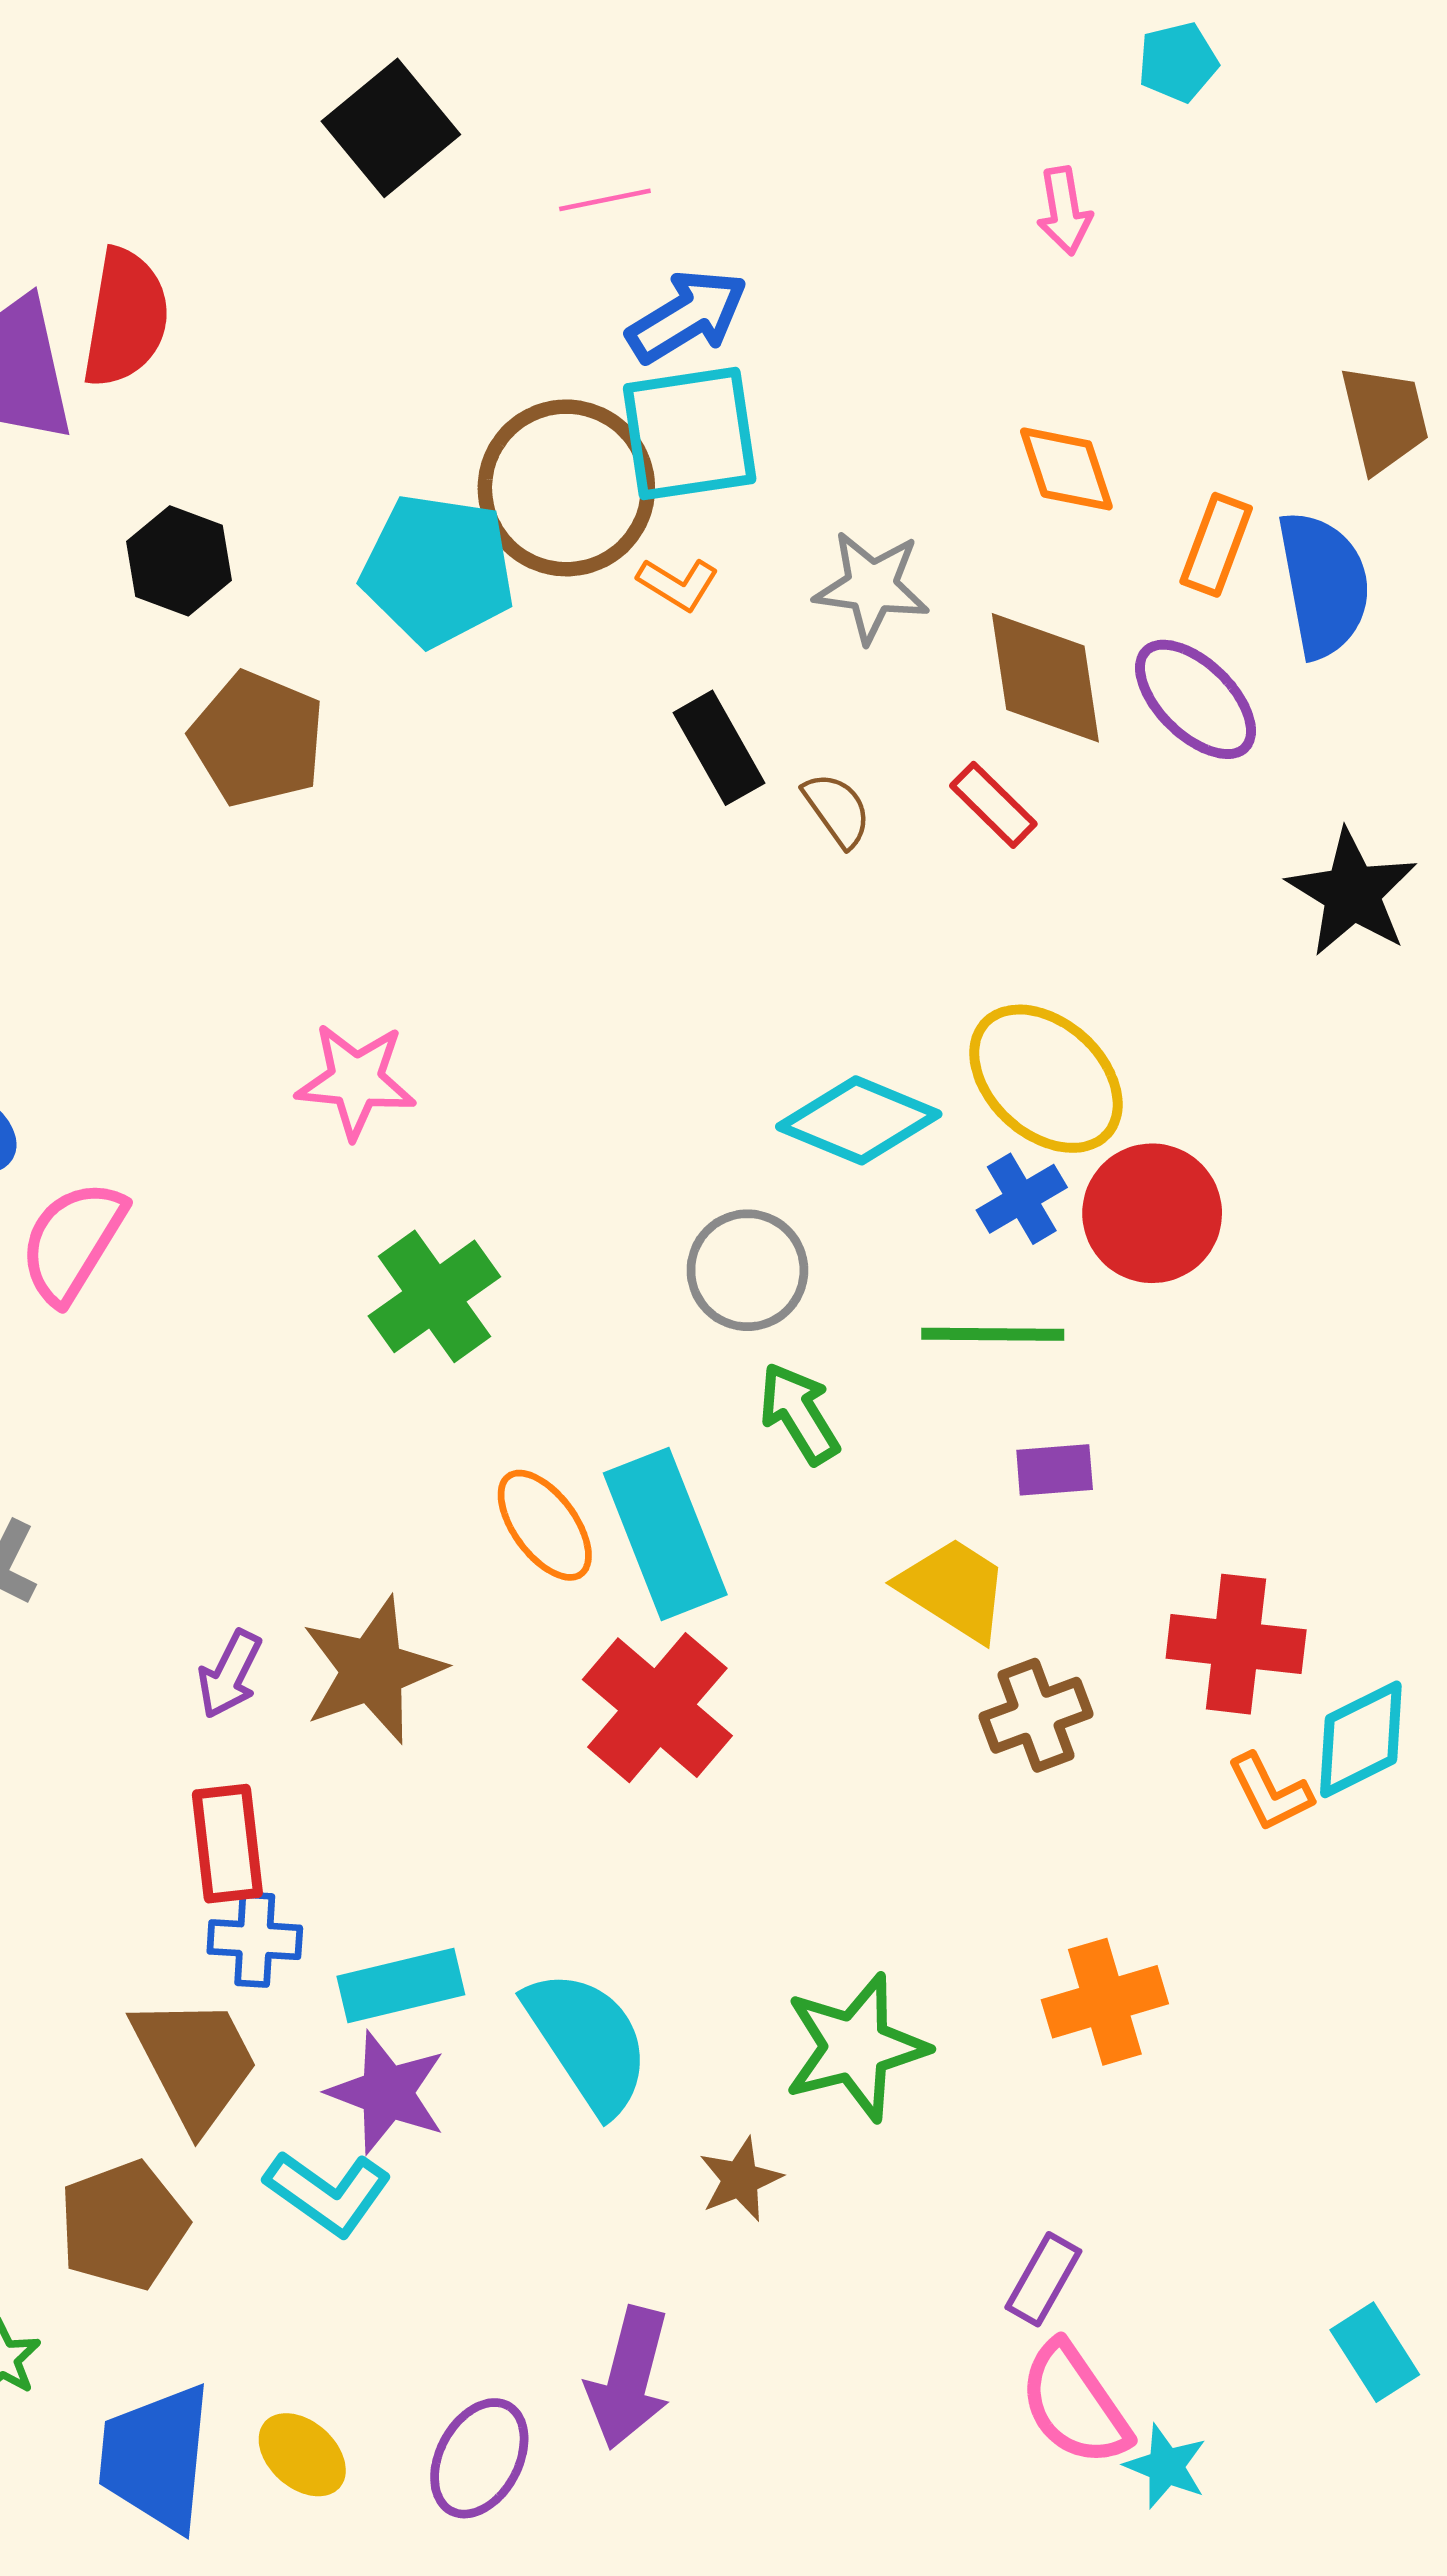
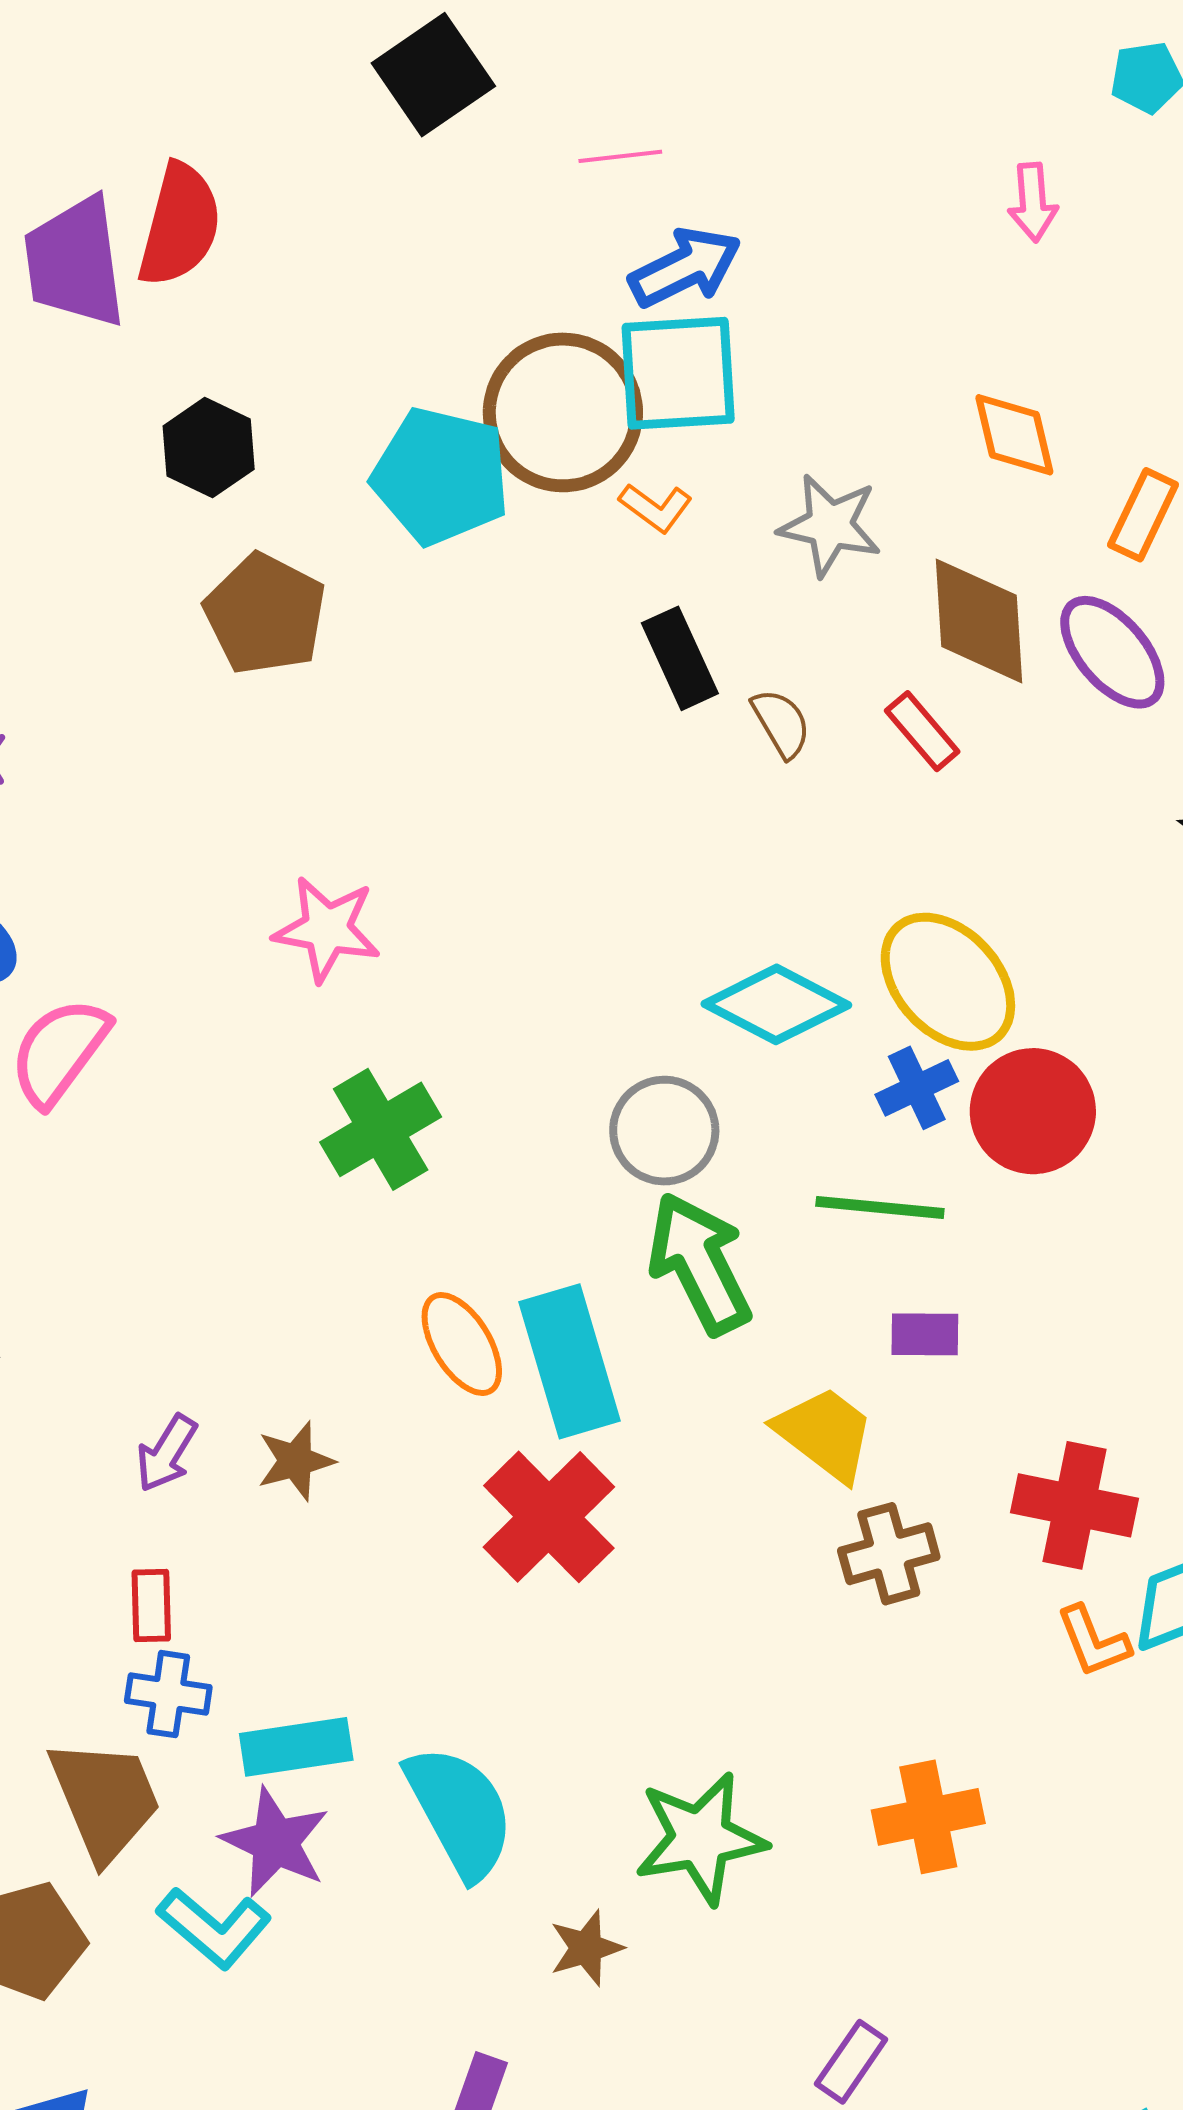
green arrow: (799, 1413) -> (699, 1263), size x1.5
brown star: (373, 1670) -> (296, 1461), size x0.6
red rectangle: (227, 1844) -> (151, 1606), size x0.7

